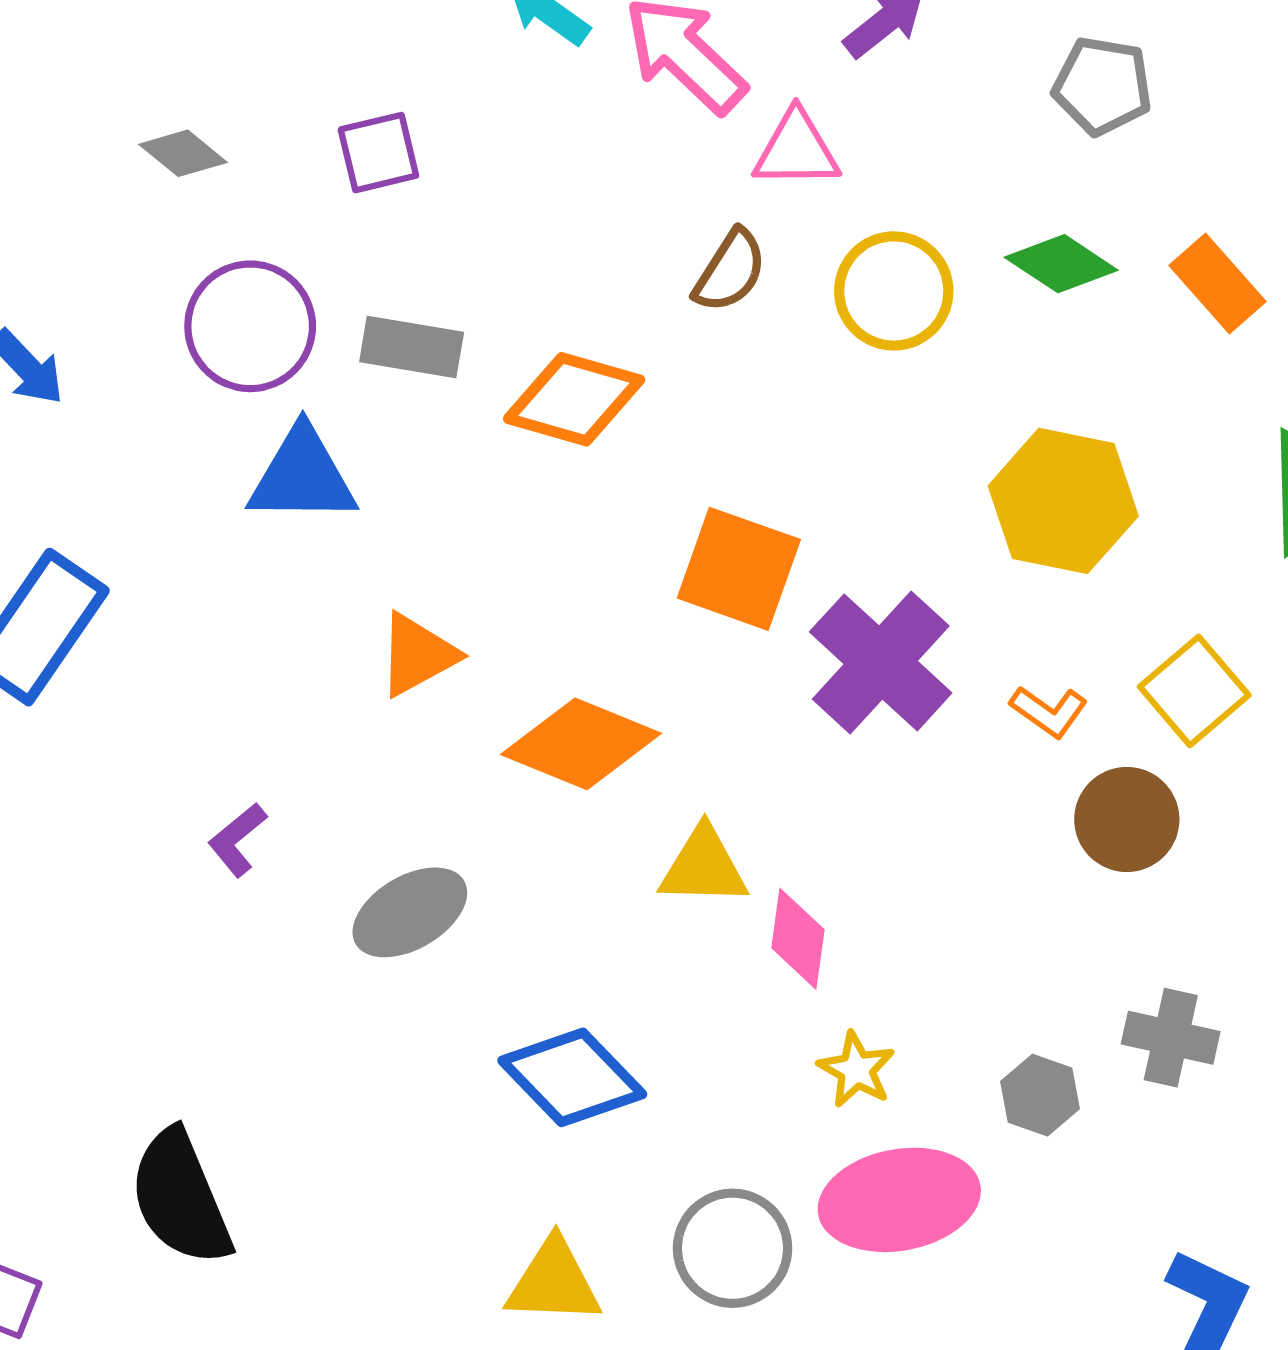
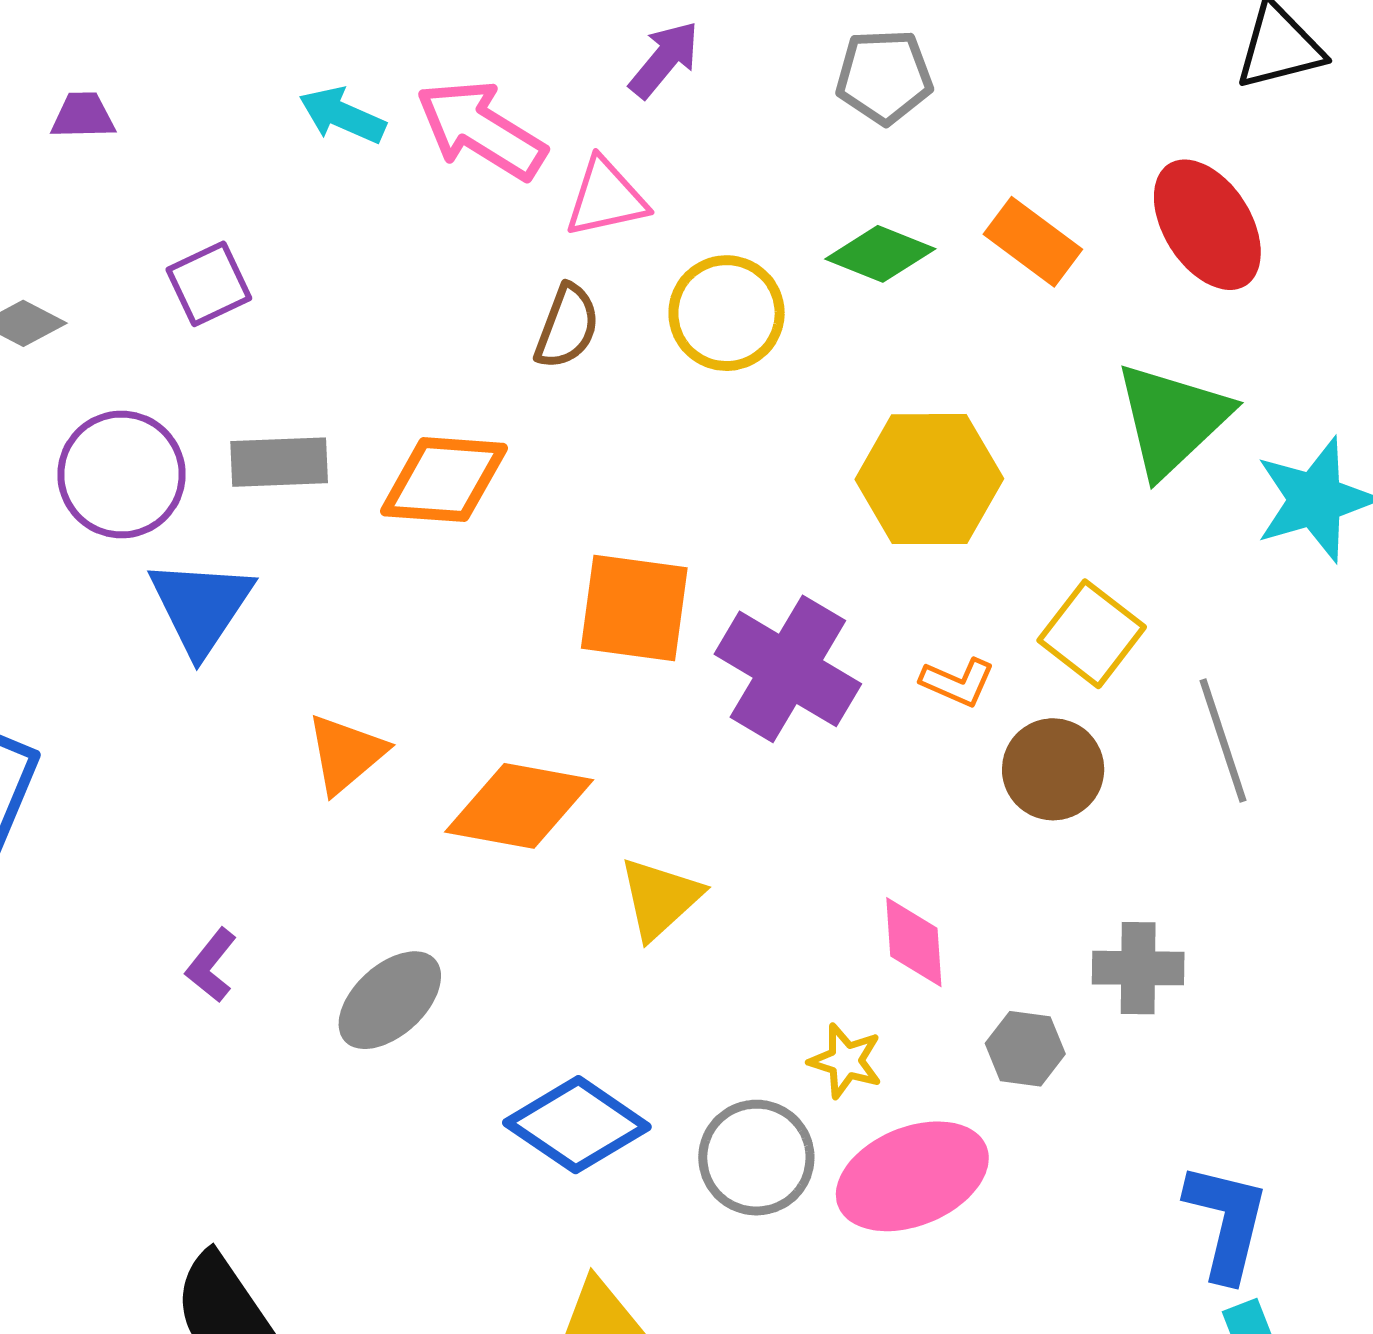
blue triangle: (302, 476) -> (201, 606), turned -45
yellow triangle: (704, 867) -> (660, 898), turned -32
pink diamond: (798, 939) -> (914, 942), moved
gray circle: (733, 1248) -> (756, 1158), moved

